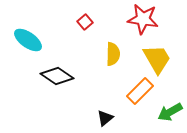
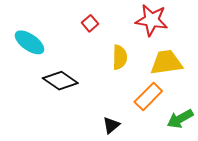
yellow trapezoid: (157, 59) -> (166, 63), turned -68

